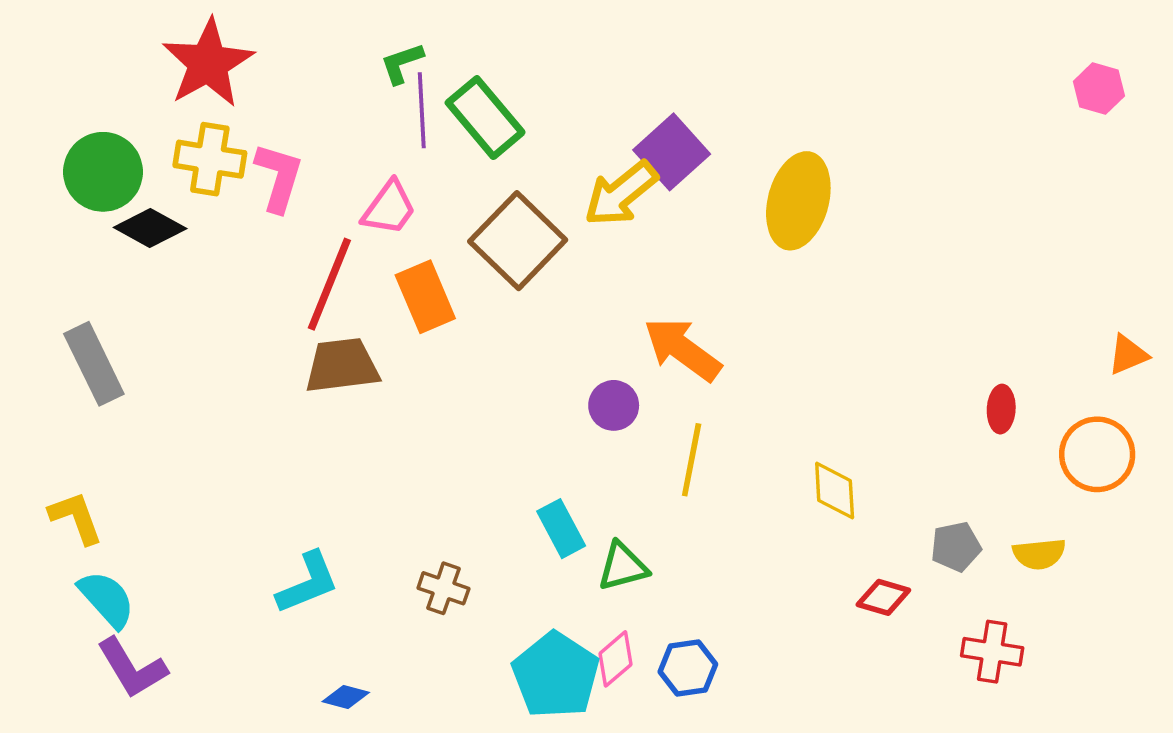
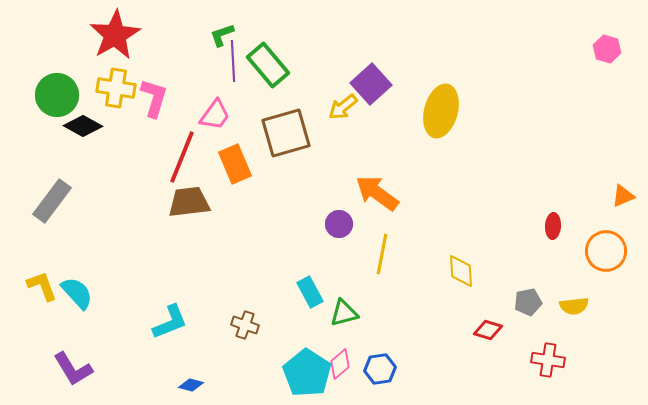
yellow arrow: (621, 194) -> (343, 107), size x0.7
brown square: (518, 241) -> (286, 133), turned 30
gray rectangle: (94, 364) -> (52, 201), turned 63
cyan semicircle: (107, 599) -> (77, 293), moved

